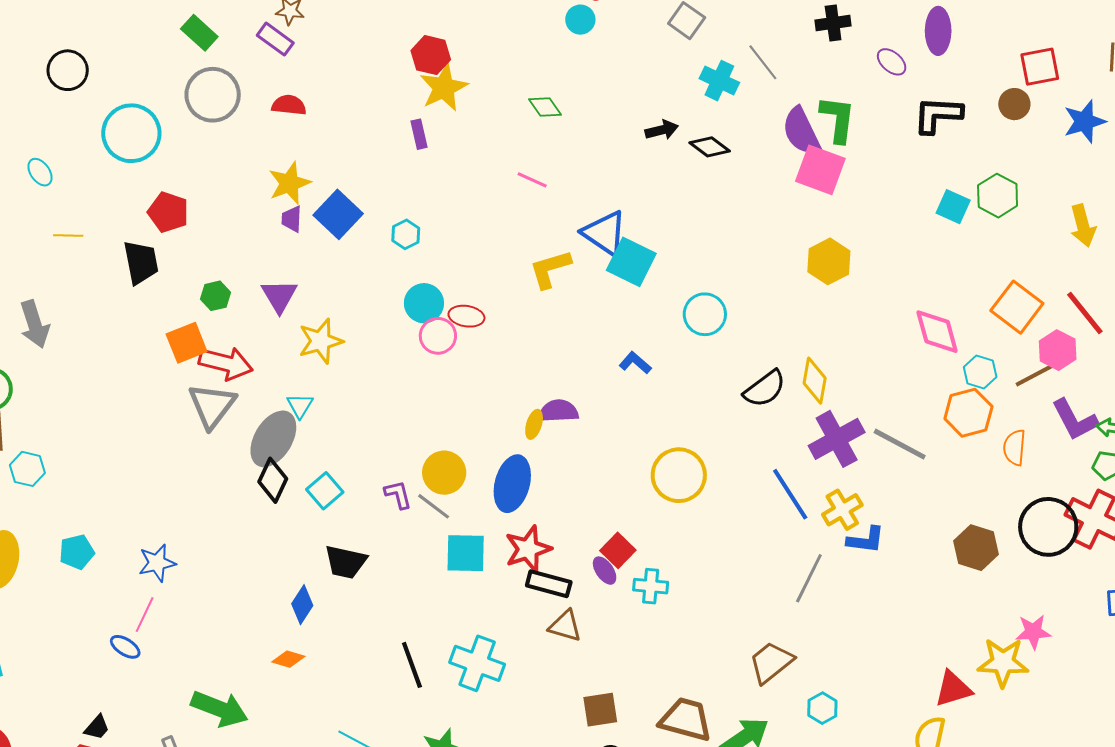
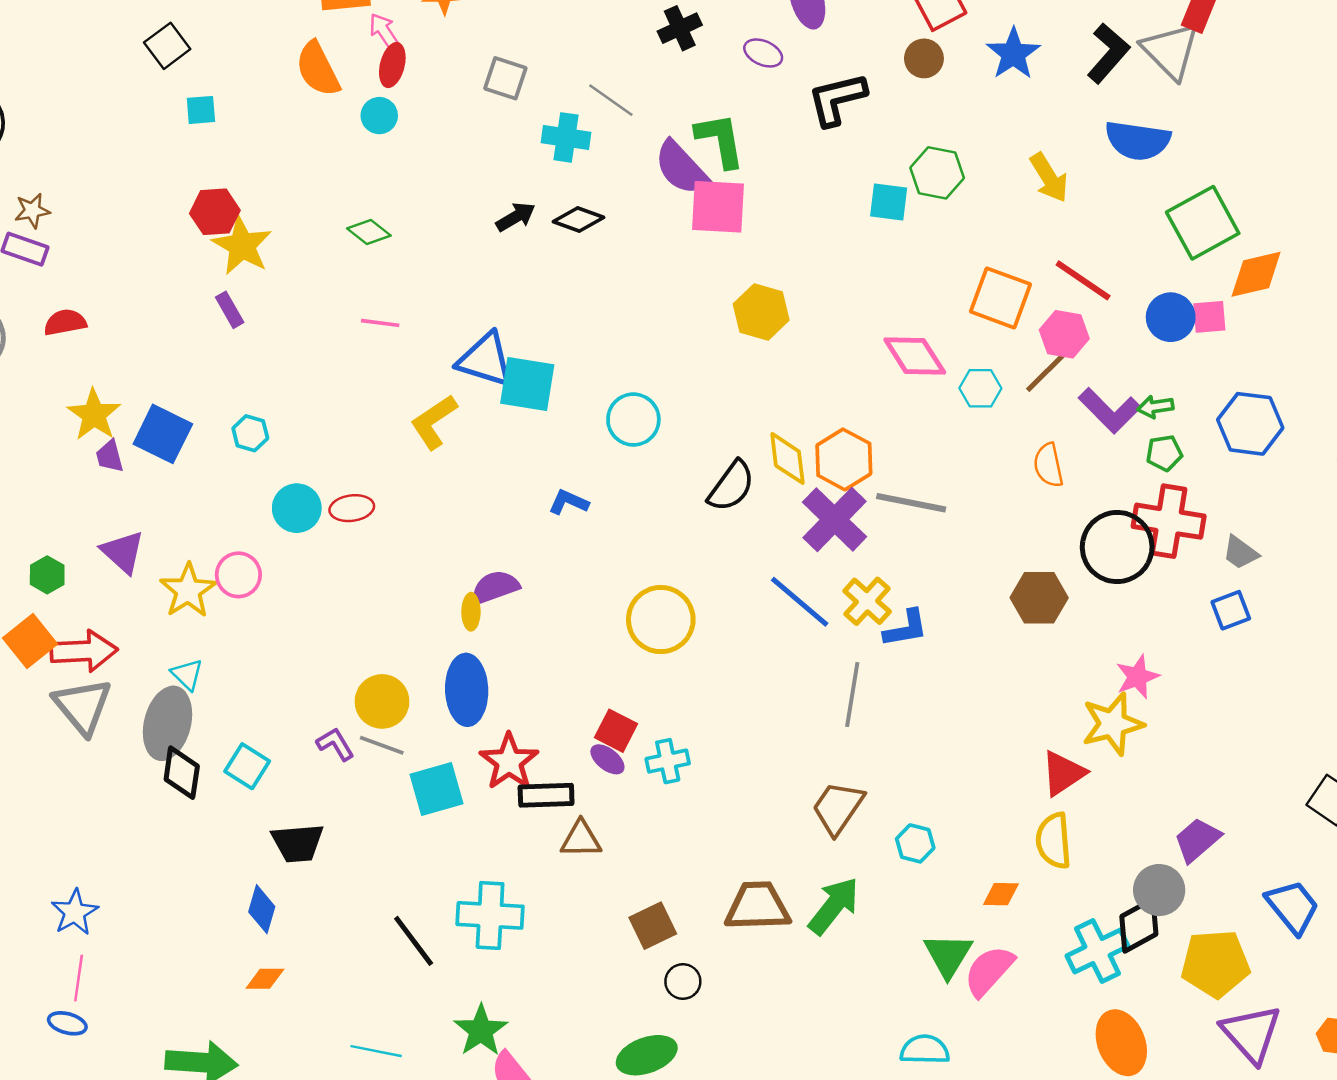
pink circle: (438, 336) -> (238, 575), moved
orange hexagon: (968, 413) -> (844, 459), moved

